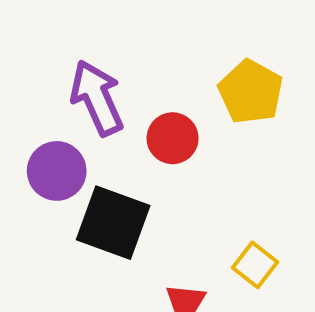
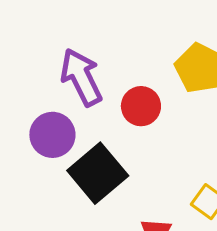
black square: (113, 223) -> (98, 173), turned 32

